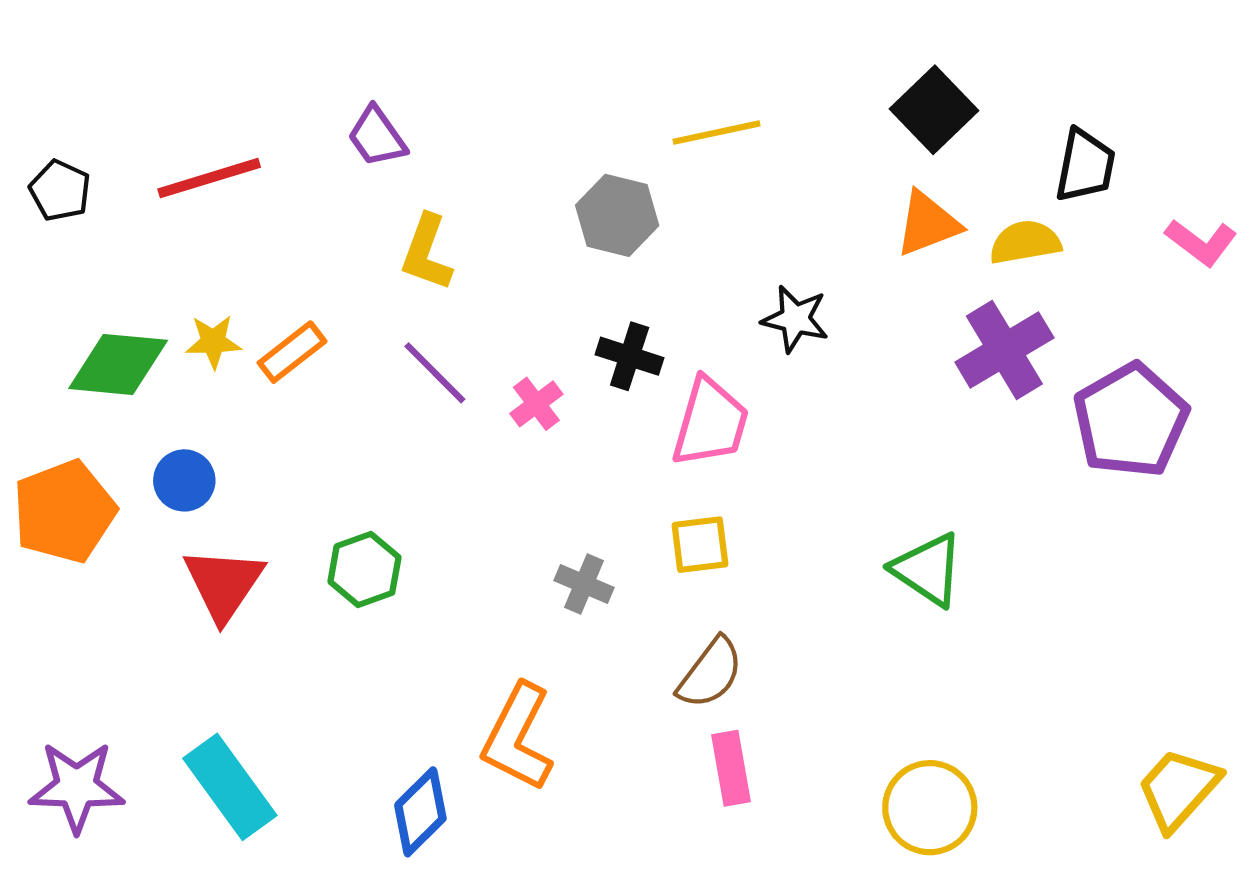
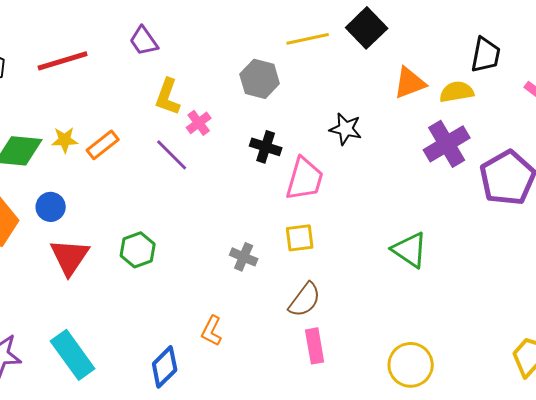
black square: (934, 110) -> (367, 28), moved
pink cross: (536, 404) -> (199, 123), moved
orange L-shape: (518, 737) -> (212, 331), size x0.6

